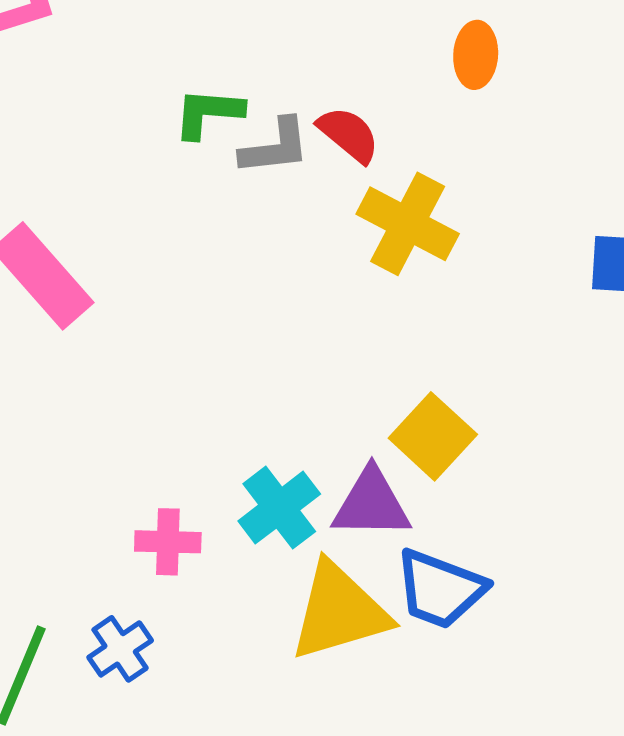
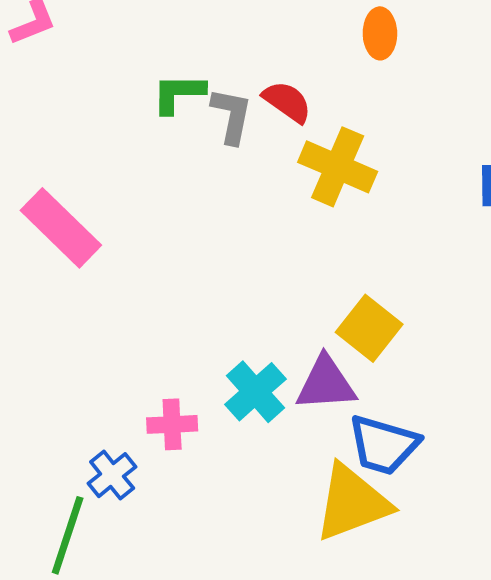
gray L-shape: (275, 147) -> (232, 116), turned -68
yellow triangle: (339, 611) -> (352, 503), moved
blue cross: (120, 649) -> (112, 475), moved

